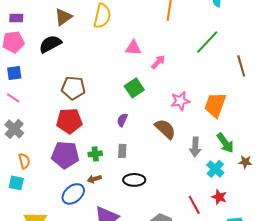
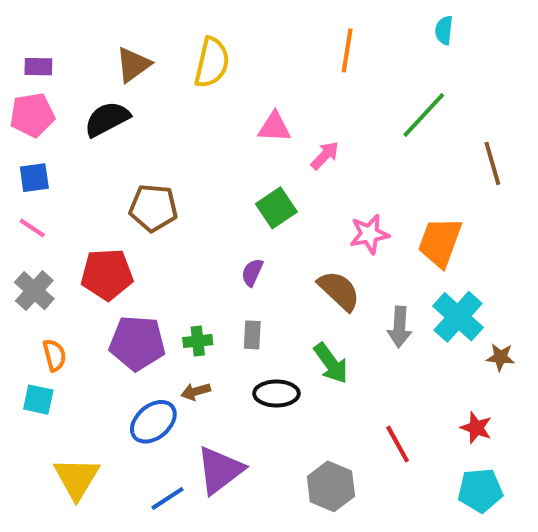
red pentagon: (69, 121) -> (107, 274), moved
green arrow: (225, 143) -> (331, 363), moved
cyan cross: (215, 169) -> (458, 317), moved, size x1.4
red star: (219, 197) -> (476, 428), moved

